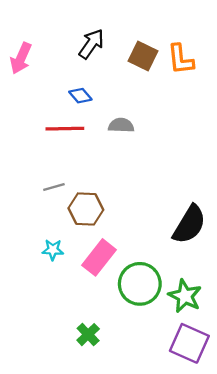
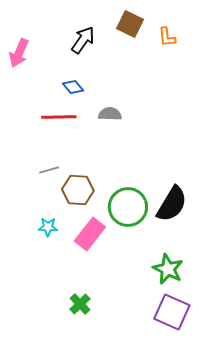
brown square: (143, 56) -> (130, 24), moved
orange L-shape: (181, 59) -> (167, 37), moved, size x0.7
green circle: (140, 284) -> (128, 207), moved

